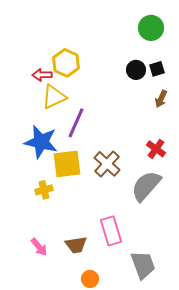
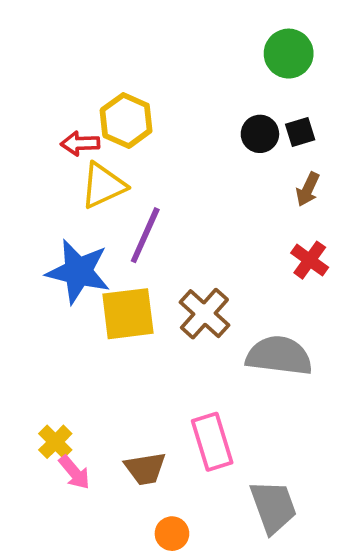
red cross: (156, 149) -> (310, 260), moved
gray semicircle: (146, 186) -> (279, 356), turned 56
yellow cross: (44, 190) -> (55, 442), moved, turned -30

